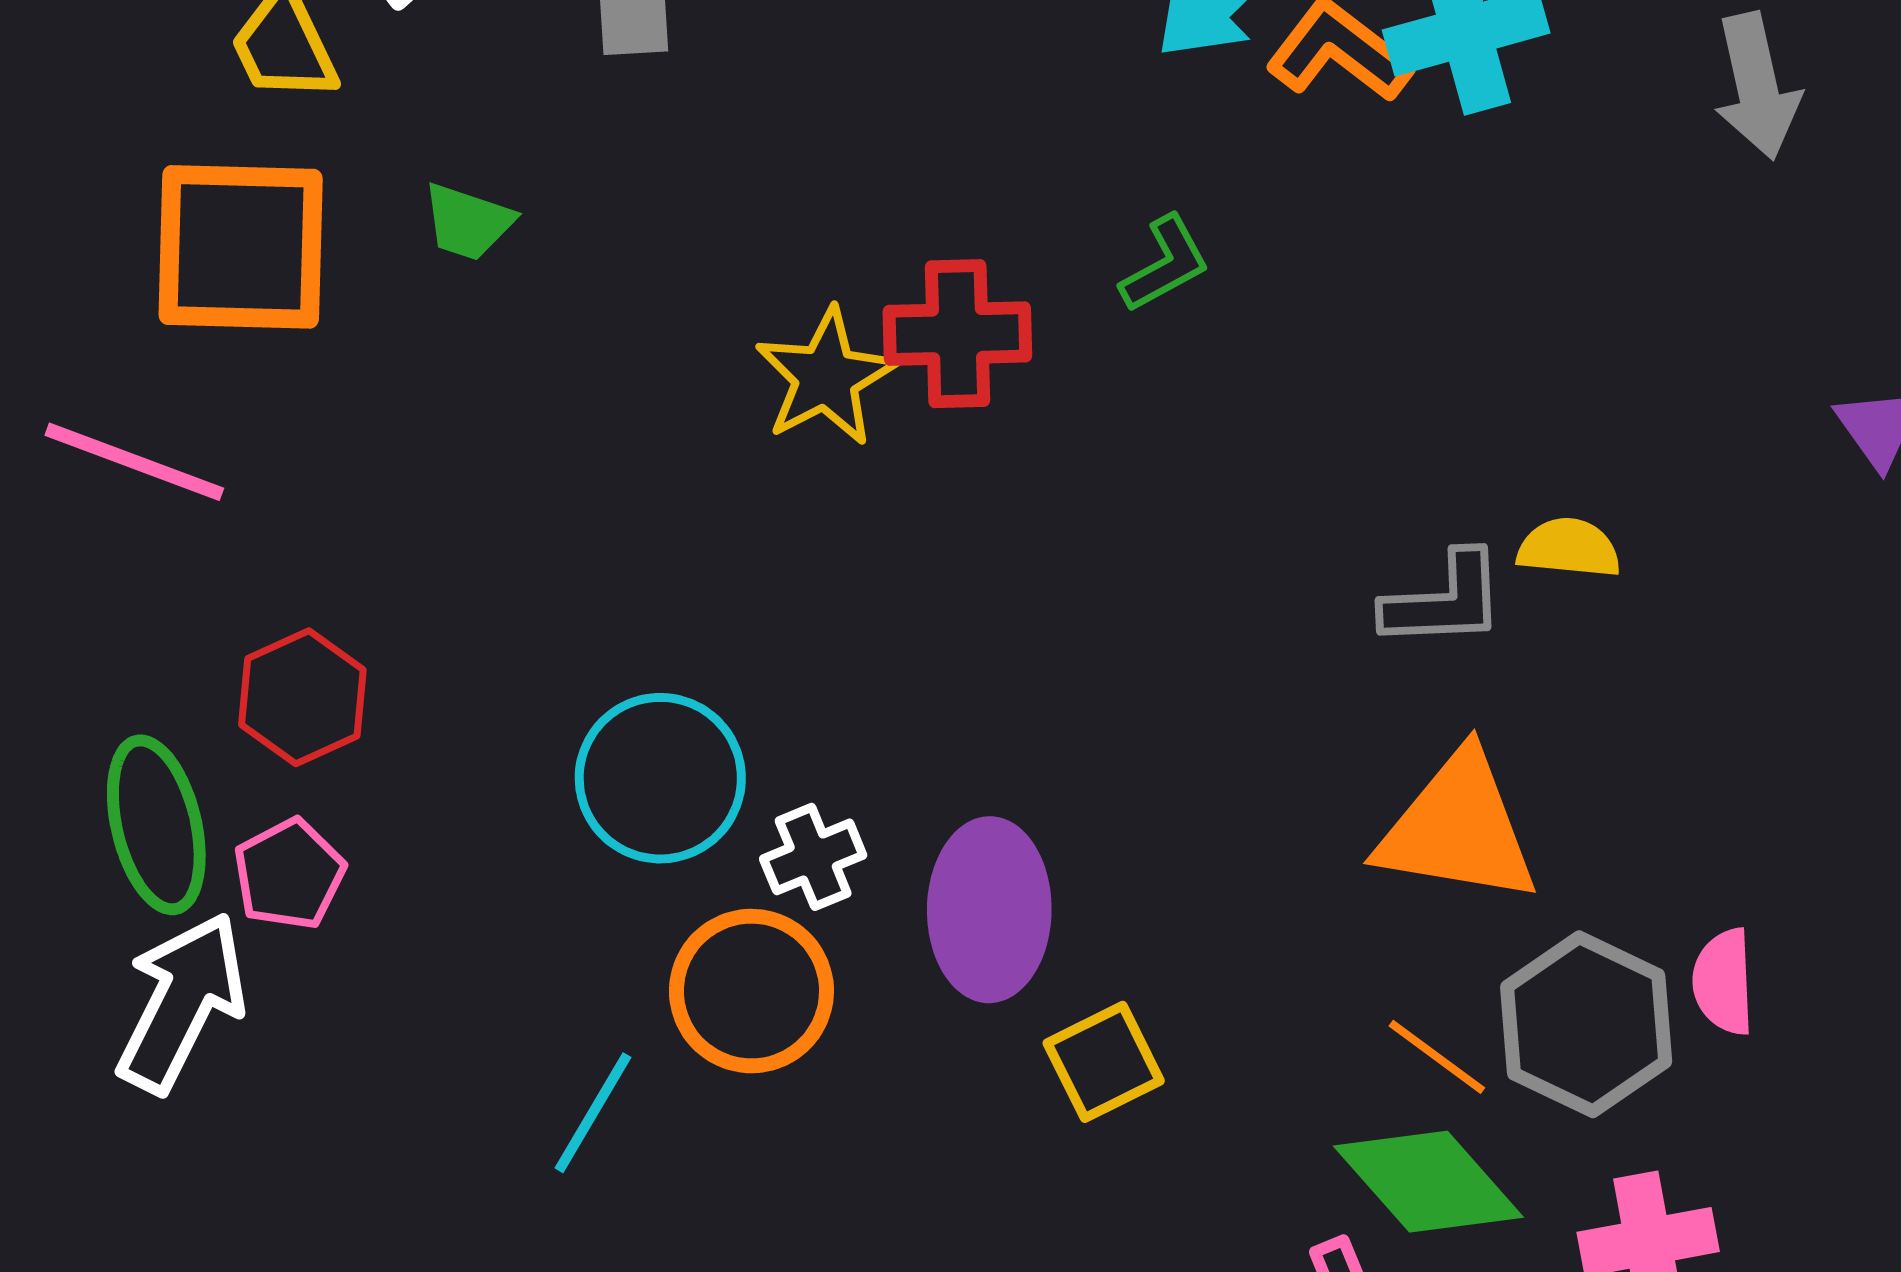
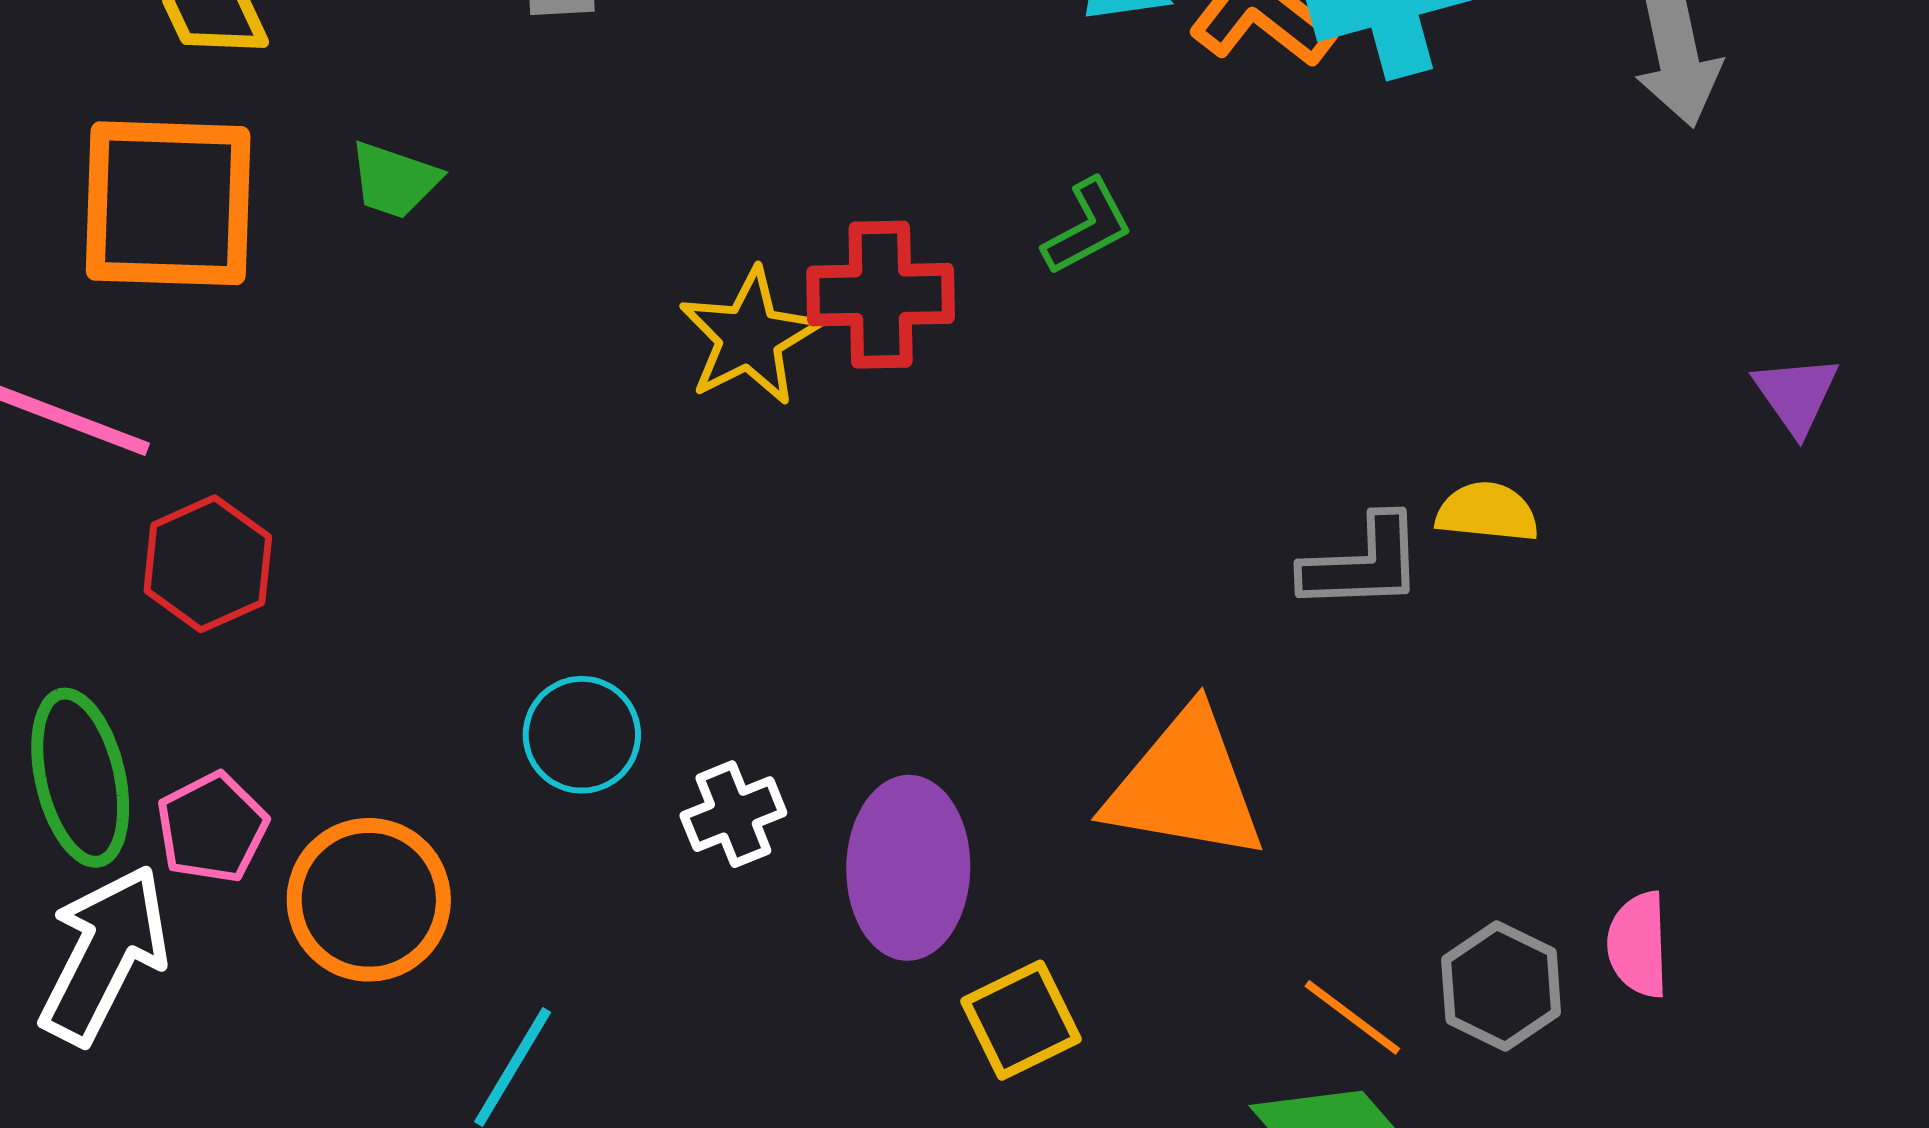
red hexagon: (302, 697) -> (208, 564), moved
cyan circle: (660, 778) -> (582, 735), size x0.7
orange triangle: (1458, 828) -> (1185, 786), moved
orange circle: (751, 991) -> (369, 900), moved
gray hexagon: (1586, 1024) -> (1501, 986), size x0.7

